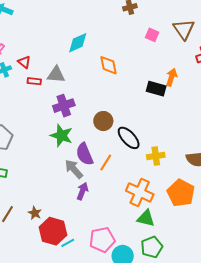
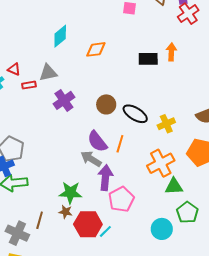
orange diamond: (108, 65) -> (96, 49), turned -70
orange arrow: (172, 77) -> (171, 52), moved
green star: (61, 136) -> (70, 193), moved
purple arrow: (82, 191) -> (105, 178), size x1.4
orange cross: (140, 192) -> (161, 163), turned -36
pink pentagon: (102, 240) -> (121, 199), moved

